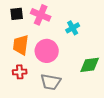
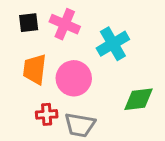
cyan cross: (73, 28) -> (113, 44), size x1.5
red cross: (20, 72) -> (47, 114), moved

